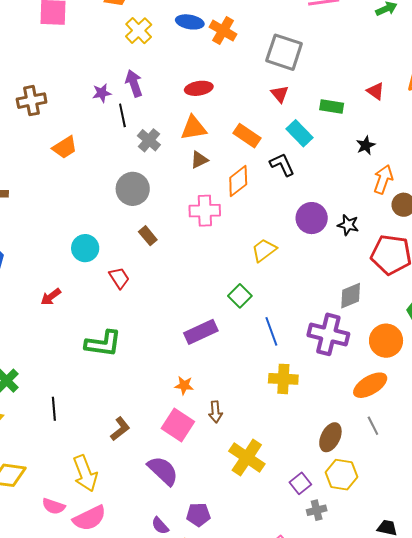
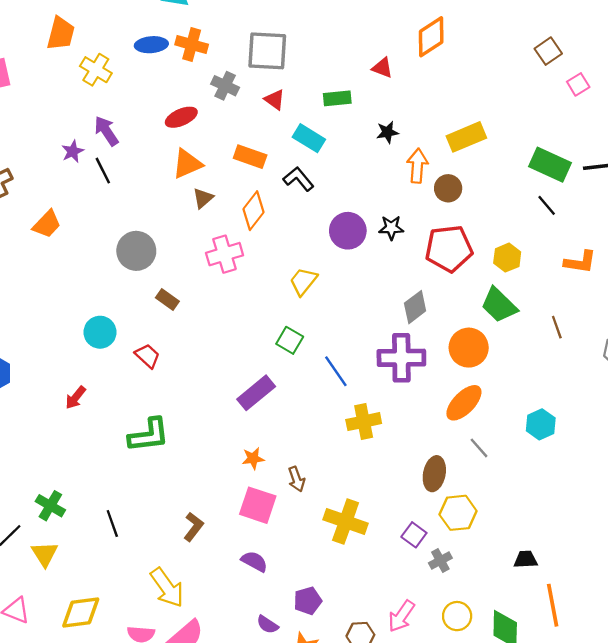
gray cross: (149, 140) -> (225, 86), moved
black star: (366, 145) -> (387, 132), turned 30
purple semicircle: (163, 471) -> (254, 561), size x0.7

